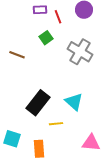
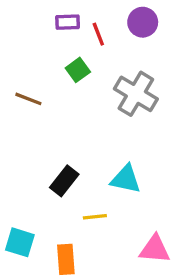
cyan triangle: (74, 102) -> (126, 179), turned -30
black rectangle: (38, 103) -> (64, 181), size x0.7

